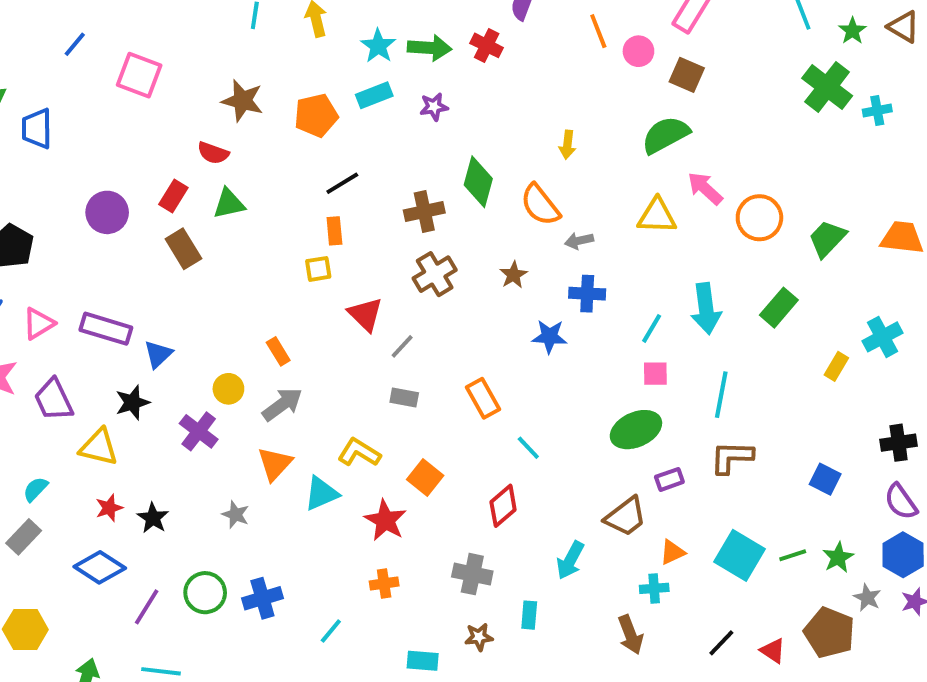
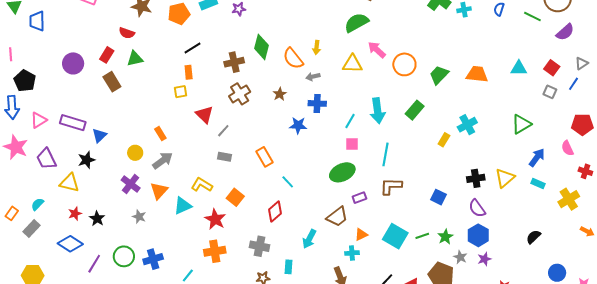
yellow arrow: (567, 145) -> (317, 47), moved
purple cross: (199, 431) -> (131, 184), moved
orange cross: (384, 584) -> (215, 251), size x1.5

